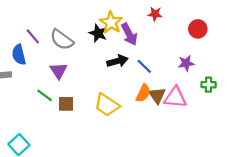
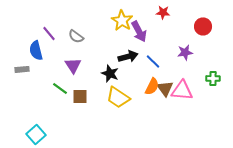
black star: (98, 33) -> (110, 73), moved
gray semicircle: (62, 40) -> (76, 36), size x0.7
purple star: (186, 63) -> (185, 52), moved

